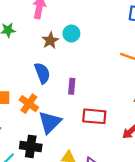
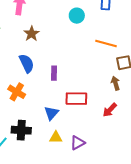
cyan circle: (71, 34) -> (77, 16), moved
blue triangle: (50, 122) -> (51, 113), moved, size x0.7

